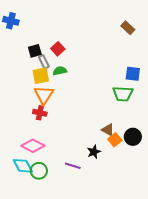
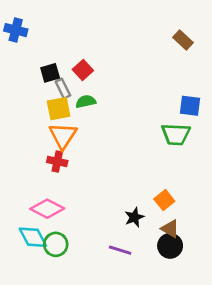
brown triangle: (108, 130) -> (170, 229), moved
black circle: (133, 137) -> (170, 246), moved
purple line: (73, 166) -> (120, 250), moved

